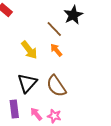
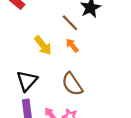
black triangle: (27, 83) -> (27, 81), moved

